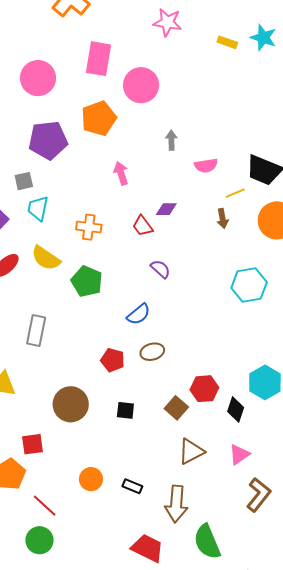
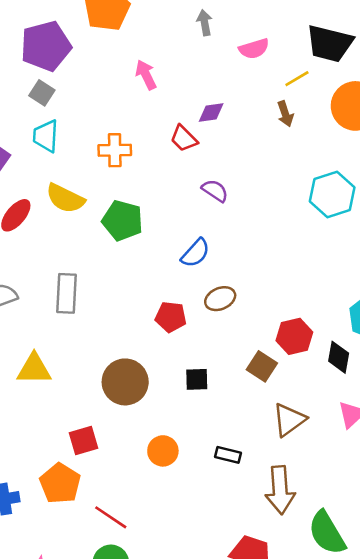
gray square: (24, 181) -> (42, 93), moved, turned -36
orange circle: (91, 479) -> (163, 451), moved
black rectangle: (132, 486) -> (228, 455), moved

